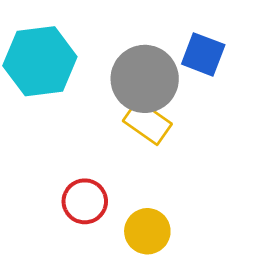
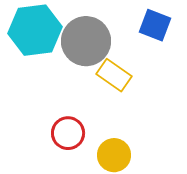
gray circle: (145, 79) -> (86, 41), moved

